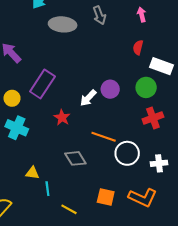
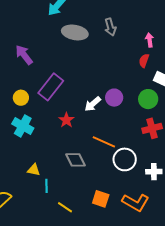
pink arrow: (142, 15) -> (149, 40), moved

